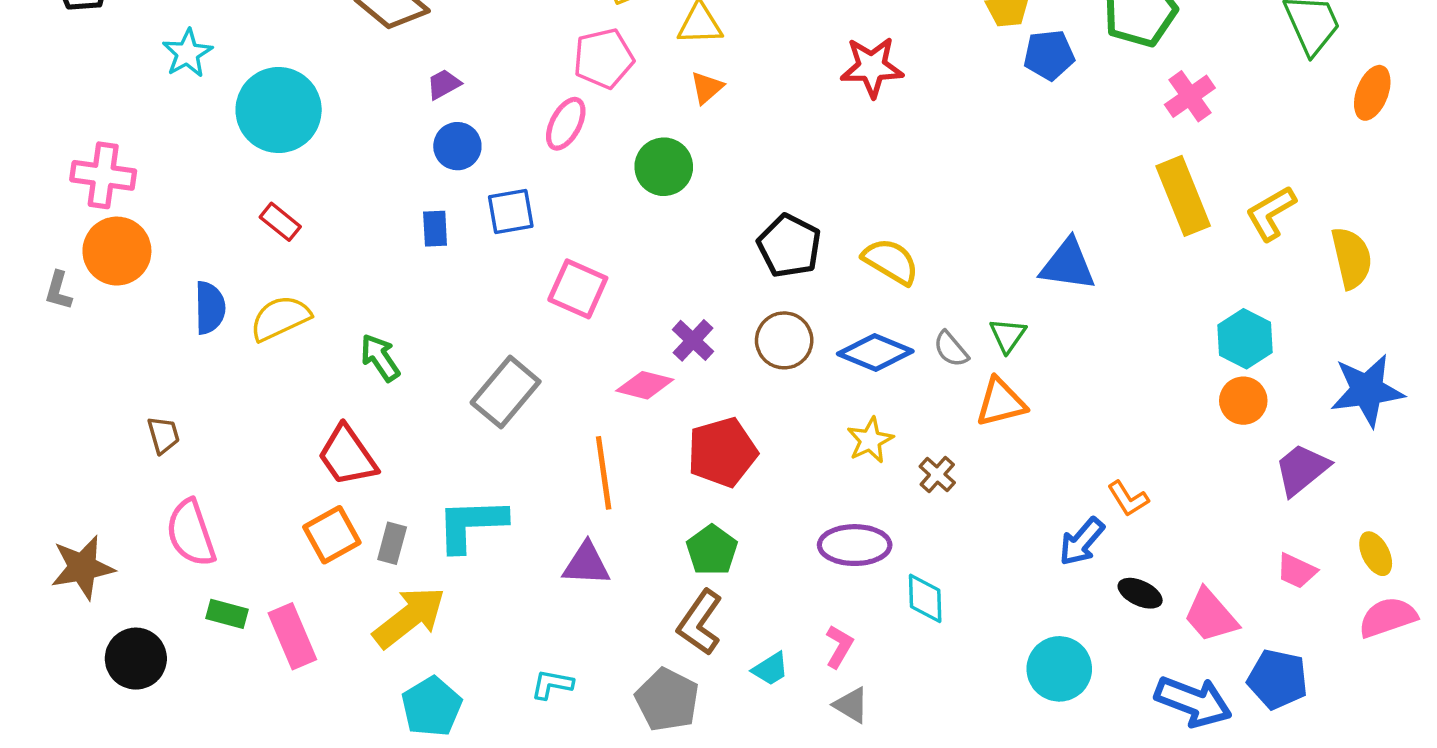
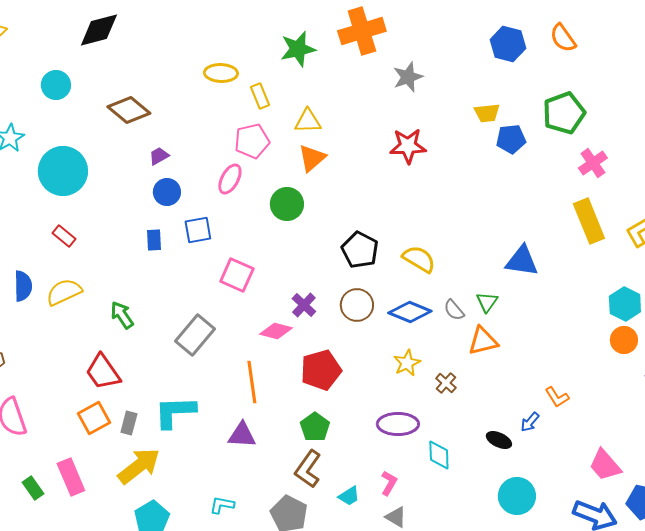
orange triangle: (707, 88) -> (312, 158), size x1.4
blue arrow: (1082, 542) -> (530, 422), size x0.7
black ellipse: (1140, 593) -> (499, 440), moved
green rectangle: (227, 614) -> (33, 488), moved, turned 40

